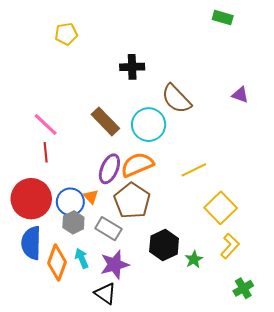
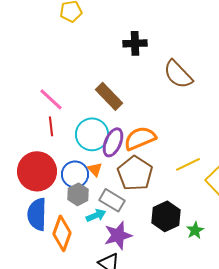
cyan circle: (149, 125) -> (92, 134), moved
yellow line: (194, 170) -> (188, 164), moved
cyan arrow: (82, 258) -> (96, 215), moved, turned 90

